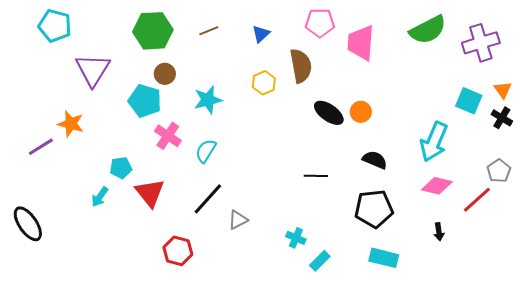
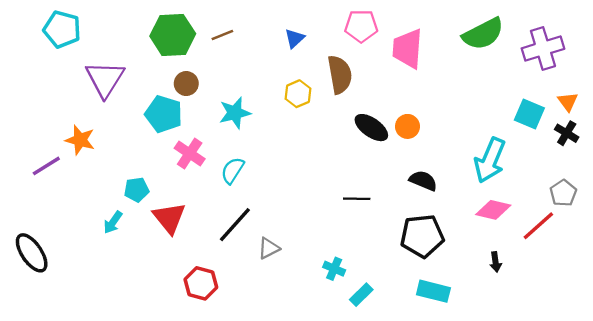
brown line: (209, 31) -> (222, 35), moved

